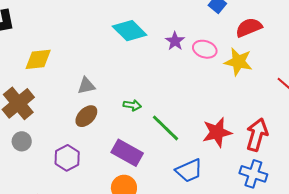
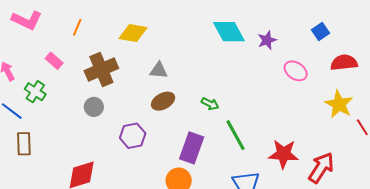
purple star: (175, 41) -> (267, 40), moved
yellow star: (238, 62) -> (339, 104), moved
gray triangle: (86, 86) -> (159, 70), moved
purple rectangle: (127, 153) -> (192, 148), turned 64

